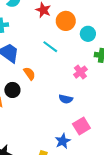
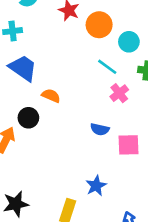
cyan line: (50, 47) -> (107, 67), moved
orange semicircle: (29, 74) -> (51, 96), turned -32
pink square: (81, 126) -> (129, 145), moved, turned 30

